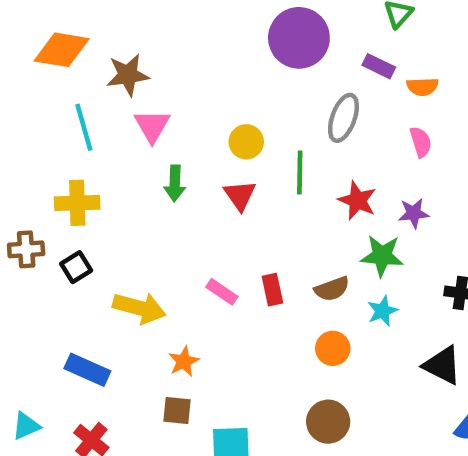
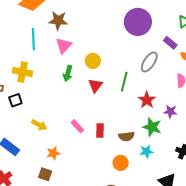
yellow circle: (246, 142) -> (93, 61), moved
yellow arrow: (139, 308) -> (39, 125), size x0.7

